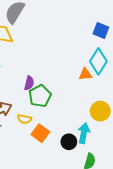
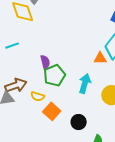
purple semicircle: (29, 83) -> (45, 62), turned -32
cyan arrow: (84, 133) -> (85, 83), moved

